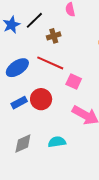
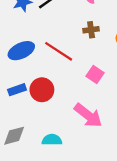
brown cross: (54, 36) -> (91, 30), moved
pink square: (74, 81) -> (95, 74), moved

